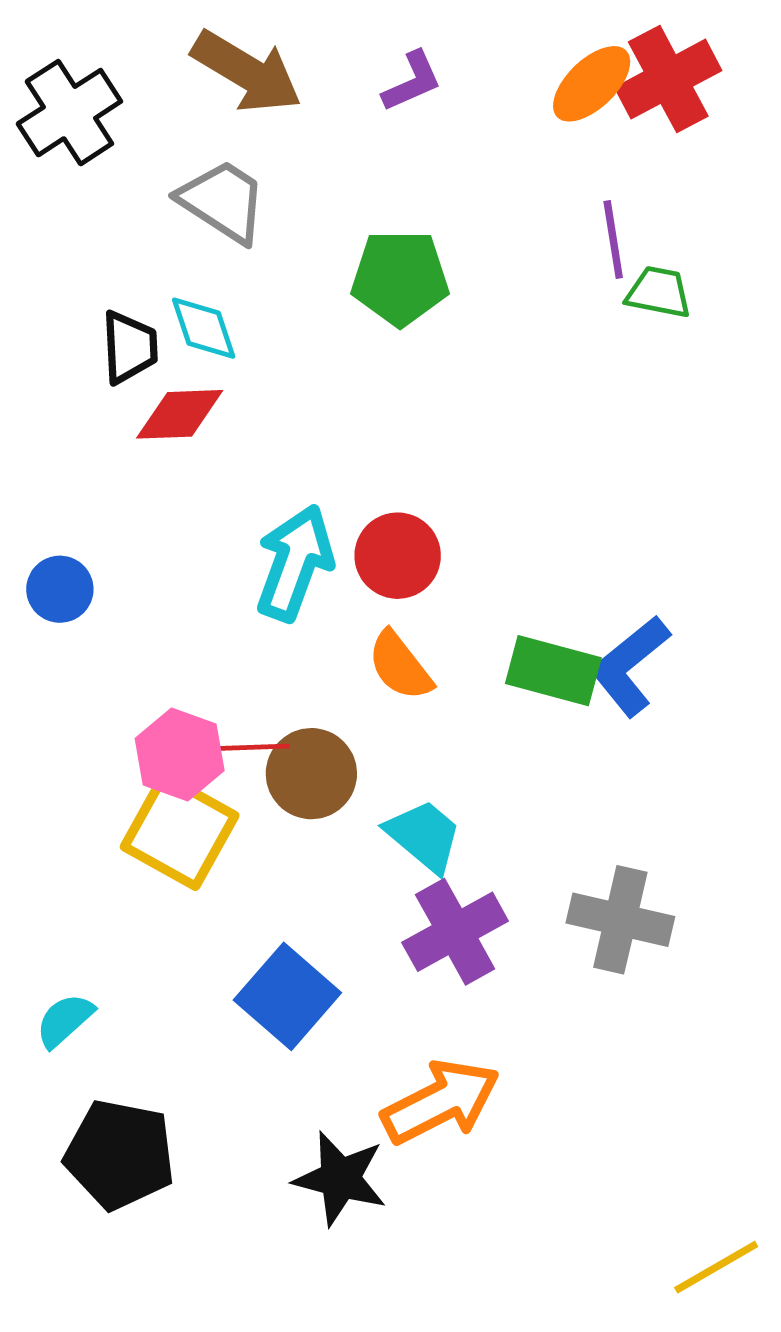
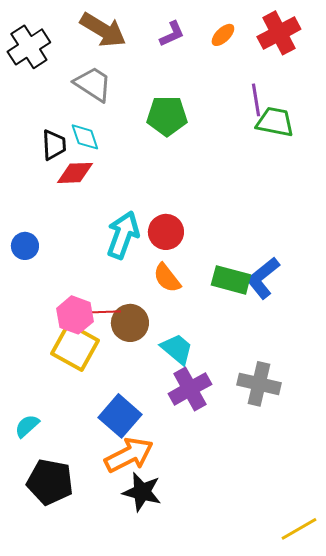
orange ellipse: (592, 84) -> (223, 35), moved, size x0.7
green trapezoid: (659, 292) -> (275, 122), size x1.4
orange arrow: (441, 1102) -> (129, 455), moved

